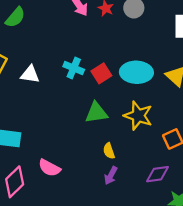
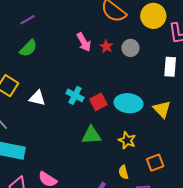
yellow star: (138, 116) -> (127, 140), size x0.7
yellow semicircle: (109, 151) -> (123, 172), moved

